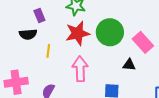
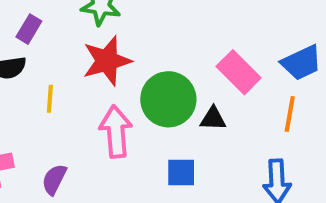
purple rectangle: (39, 16) -> (29, 29), turned 56
green circle: (110, 32) -> (168, 99), moved

